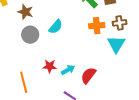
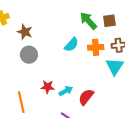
cyan semicircle: (56, 27) -> (72, 45), moved

